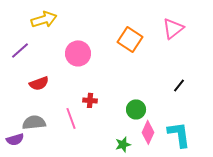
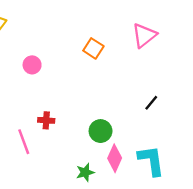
orange square: (130, 39) -> (93, 48), size x0.7
pink circle: (78, 53) -> (32, 65), size x0.6

